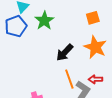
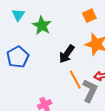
blue pentagon: (16, 26) -> (18, 57), moved

